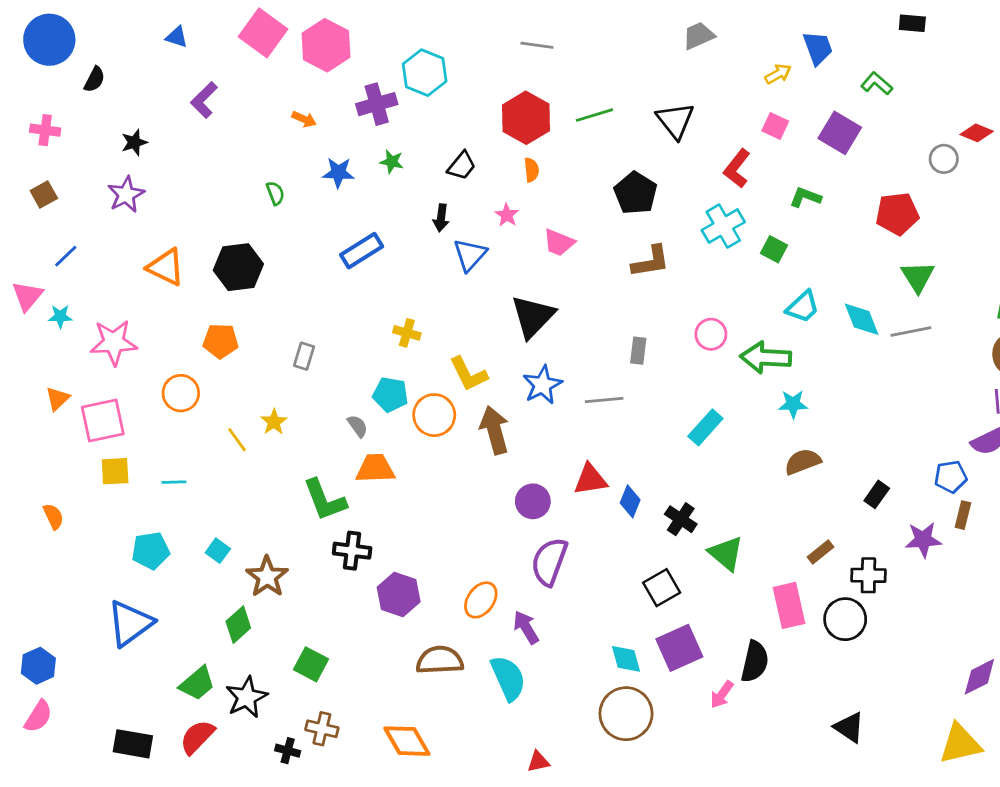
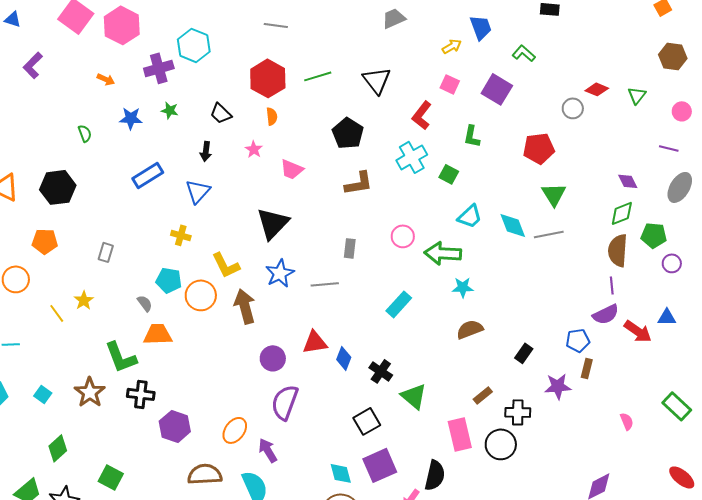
black trapezoid: (462, 166) -> (221, 113), turned 95
green L-shape: (805, 197) -> (472, 136), turned -100
blue triangle: (470, 255) -> (198, 191), moved
brown star: (267, 577) -> (90, 392), moved

